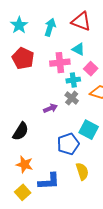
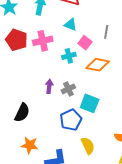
pink cross: (60, 63) -> (43, 41), moved
gray cross: (72, 98) -> (68, 89), moved, turned 32
purple arrow: (50, 108) -> (49, 86), turned -56

